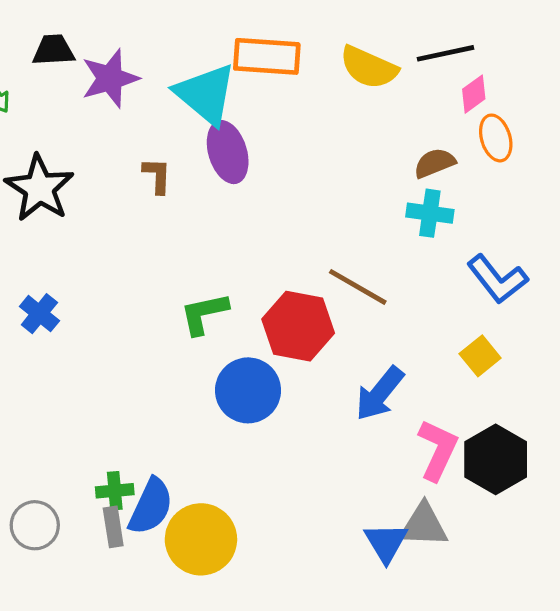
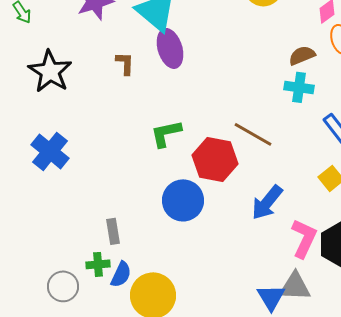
blue cross: (39, 314) -> (50, 151), size x1.5
green L-shape: (204, 314) -> (166, 133), moved
blue semicircle: (151, 506) -> (121, 274), size x0.7
gray circle: (35, 525) -> (63, 286), moved
gray rectangle: (113, 527) -> (113, 231), moved

